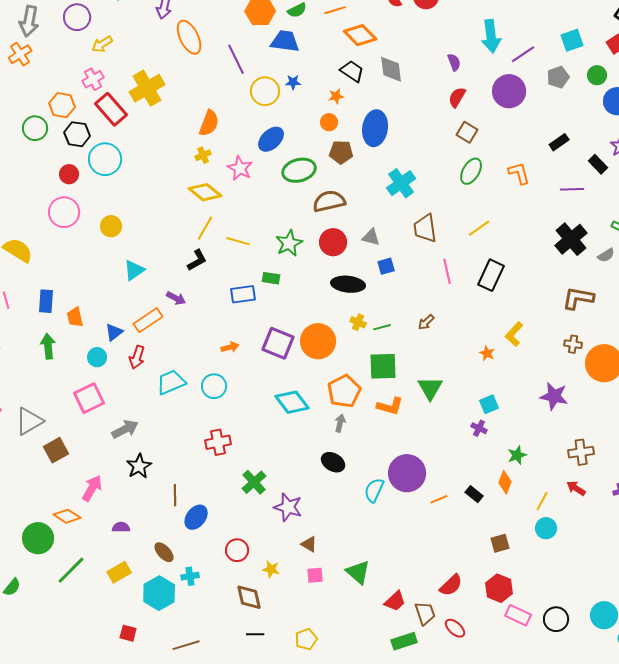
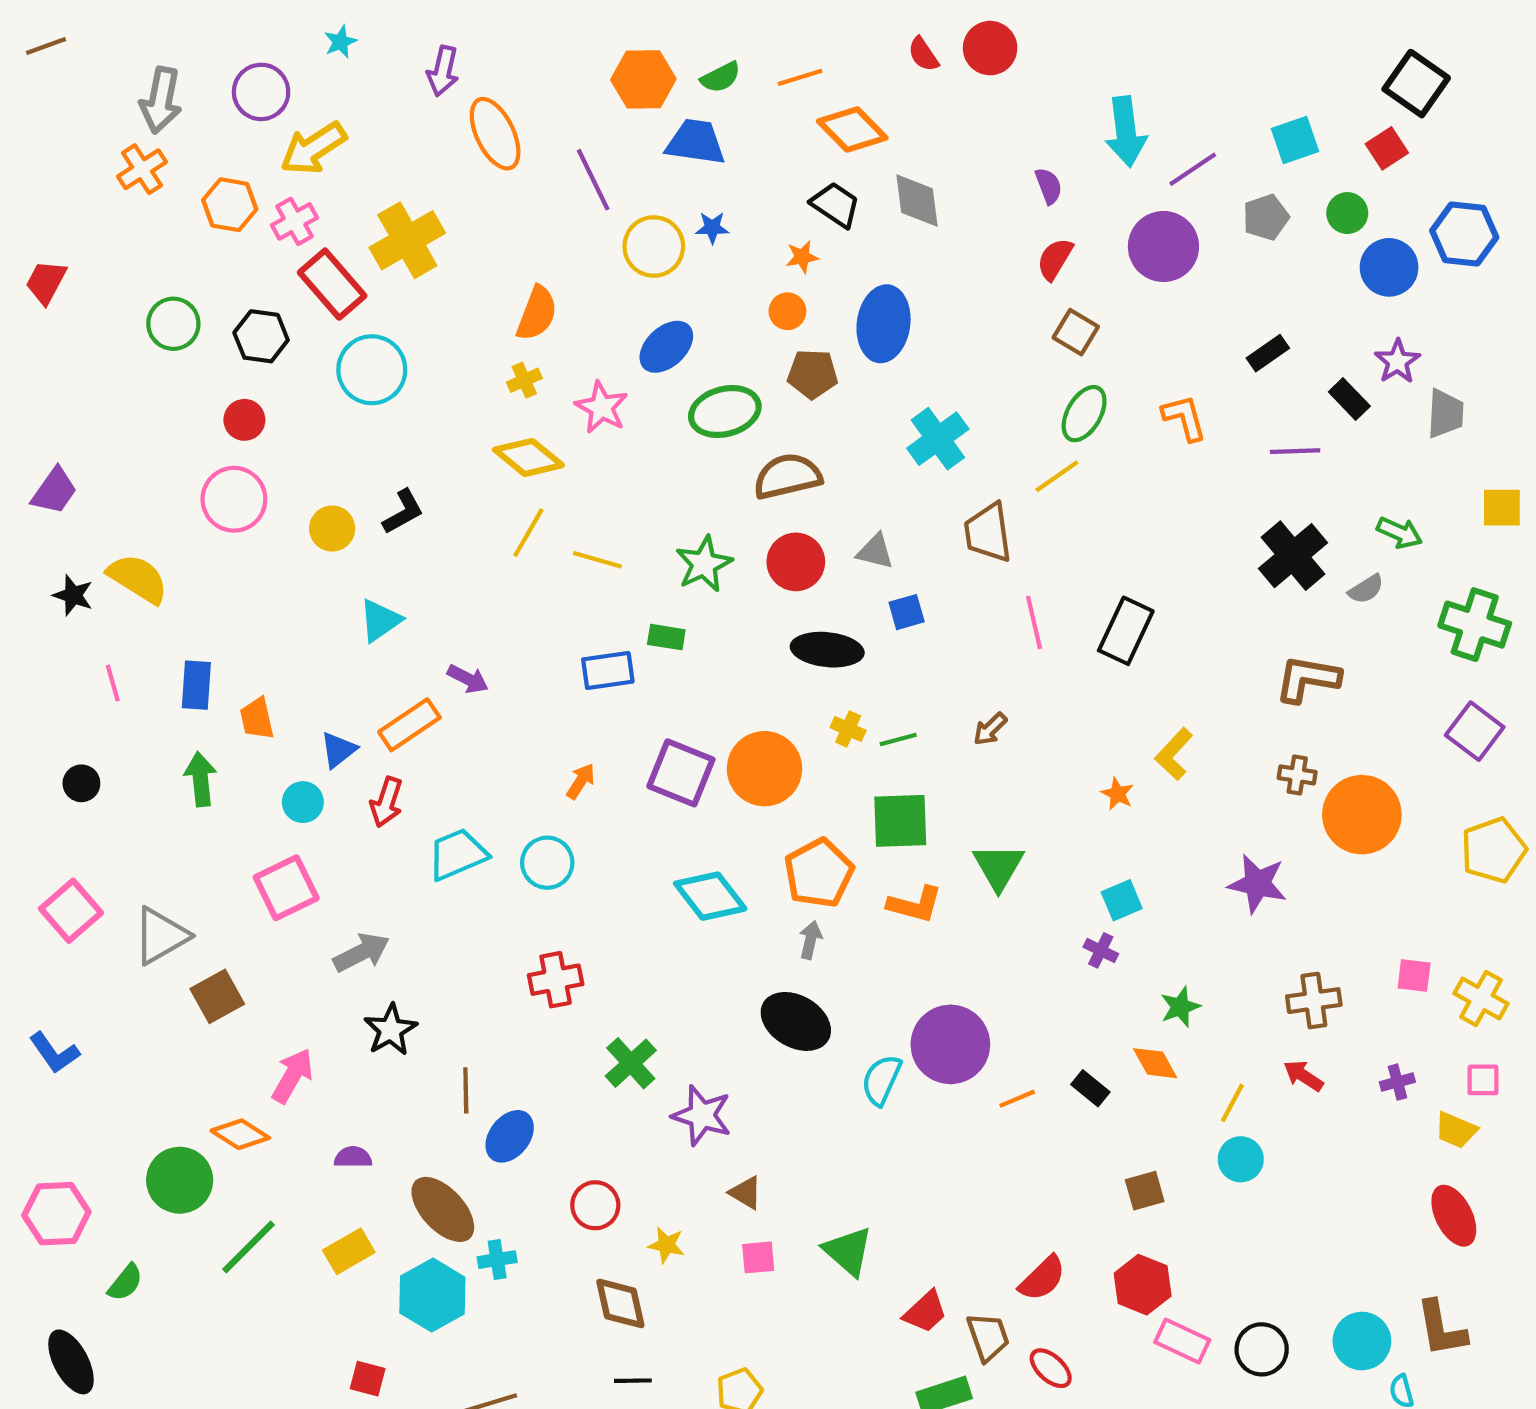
yellow arrow: (102, 44) -> (313, 148), size x1.5
orange hexagon: (62, 105) -> (230, 205), moved
cyan circle: (105, 159) -> (372, 370), moved
yellow line: (479, 228) -> (1057, 476), moved
black L-shape: (197, 260) -> (403, 512), moved
orange arrow: (230, 347) -> (581, 781), turned -42
black ellipse: (333, 462) -> (796, 1021), size x1.4
orange diamond: (505, 482) -> (1155, 1063), turned -50
brown ellipse: (164, 552) -> (443, 1209), size x1.6

